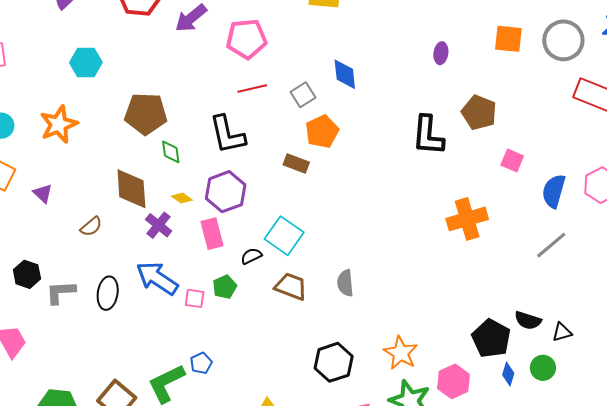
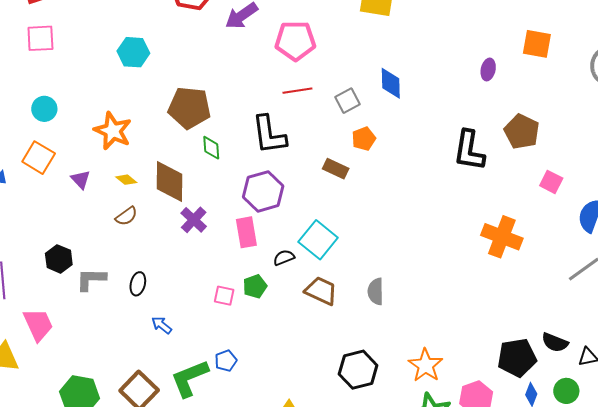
orange square: (508, 39) -> (537, 44), moved
orange star: (59, 124) -> (113, 131), moved, turned -30
orange pentagon: (322, 132) -> (364, 139), size x0.7
yellow diamond: (182, 198) -> (126, 180), moved
orange cross: (467, 219) -> (502, 237), turned 33
blue arrow: (157, 278) -> (162, 325), moved, size x0.5
black ellipse: (108, 293) -> (138, 284), size x0.7
black pentagon: (491, 338) -> (517, 358), turned 30

